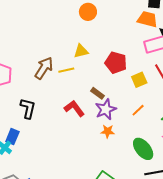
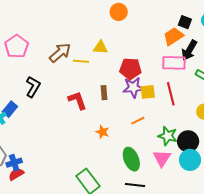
orange trapezoid: (147, 19) -> (173, 36), turned -65
red pentagon: (116, 63) -> (130, 69), turned -30
brown rectangle: (98, 93) -> (104, 93), turned 32
purple star: (106, 109) -> (133, 87), moved

